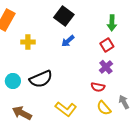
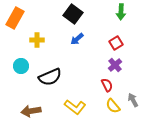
green arrow: (112, 23) -> (121, 12), moved
cyan circle: (13, 81) -> (21, 66), moved
red semicircle: (98, 87) -> (107, 85), turned -128
brown arrow: (22, 113) -> (31, 111), turned -36

